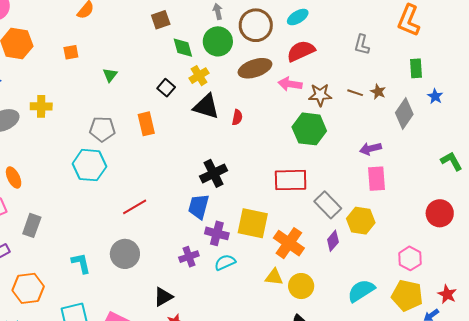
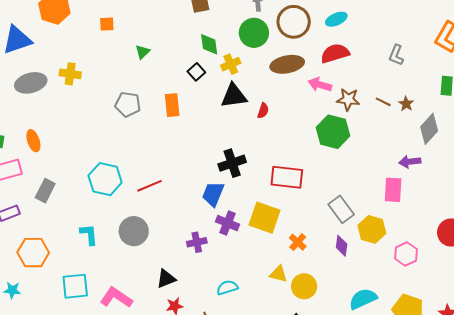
green diamond: (183, 48) -> (209, 44), moved
black triangle: (206, 106) -> (234, 96), turned -32
purple arrow: (370, 149) -> (410, 162), moved
cyan hexagon: (89, 165) -> (105, 179), moved
red rectangle: (291, 180) -> (287, 177), moved
purple diamond: (333, 241) -> (342, 246), turned -40
orange cross: (289, 243) -> (298, 242), size x0.6
pink hexagon: (410, 258) -> (406, 254), moved
cyan semicircle: (225, 262) -> (227, 288), moved

